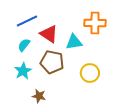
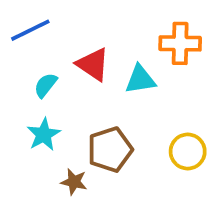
blue line: (27, 21) -> (30, 30), moved
brown pentagon: (52, 62) -> (110, 150), moved, turned -30
yellow circle: (90, 73) -> (188, 151), moved

